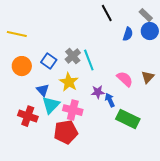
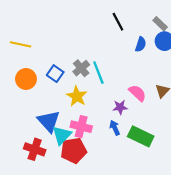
blue triangle: (43, 90) -> (49, 121), moved, size x1.6
purple star: (98, 92) -> (120, 107), moved
blue arrow: (110, 100) -> (115, 128), moved
cyan triangle: (51, 105) -> (62, 135), moved
red cross: (28, 116) -> (35, 149), moved

